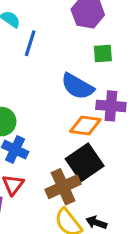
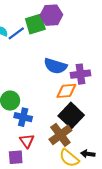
blue line: (30, 43) -> (16, 33), moved, turned 48
green square: (103, 53) -> (35, 24), moved, size x1.5

